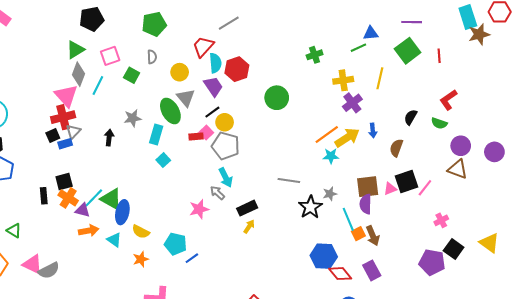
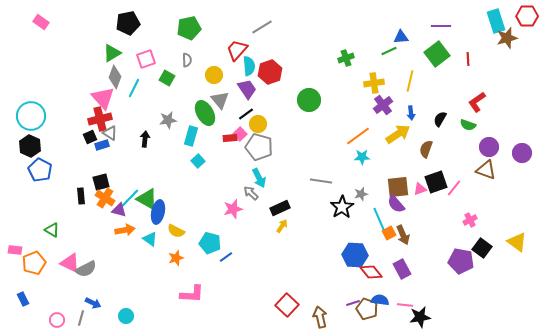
blue arrow: (373, 130) -> (411, 113), moved
gray triangle: (73, 131) -> (110, 133), turned -42
yellow arrow: (347, 138) -> (398, 134), moved
purple semicircle: (366, 204) -> (396, 204), turned -42

